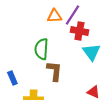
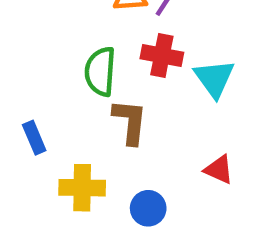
red cross: (79, 31) -> (162, 56), moved

